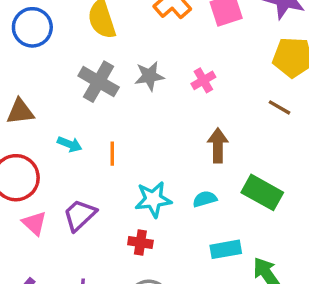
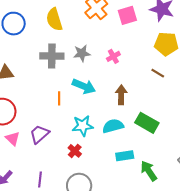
gray cross: (99, 82) -> (52, 56), turned -30
cyan arrow: (70, 144) -> (84, 86), moved, size x1.6
cyan semicircle: (205, 199) -> (113, 126), size x1.5
red cross: (140, 243) -> (75, 151), turned 32

